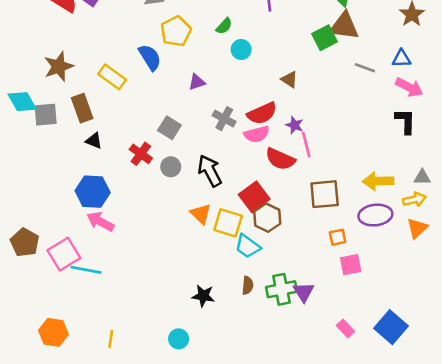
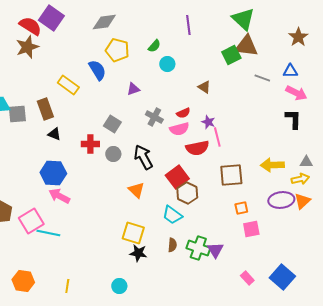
yellow pentagon: (176, 31) -> (117, 50), turned -30
brown star: (59, 66) -> (27, 47), moved
red semicircle: (262, 113) -> (183, 113), size x0.6
red cross: (141, 154) -> (90, 144), turned -36
red semicircle: (280, 159) -> (197, 148), turned -35
purple ellipse: (375, 215) -> (281, 200), moved
yellow square: (228, 223) -> (133, 233), moved
green cross: (282, 289) -> (198, 248), turned 30

